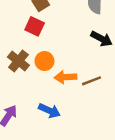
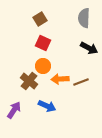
red square: (35, 26) -> (43, 43), moved
brown cross: (18, 61) -> (29, 81), moved

